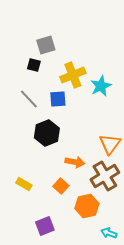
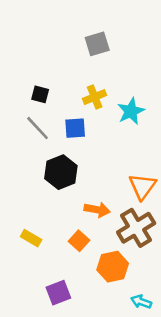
gray square: (46, 45) -> (97, 44), moved
black square: (34, 65) -> (40, 94), moved
yellow cross: (73, 75) -> (95, 97), size x0.7

